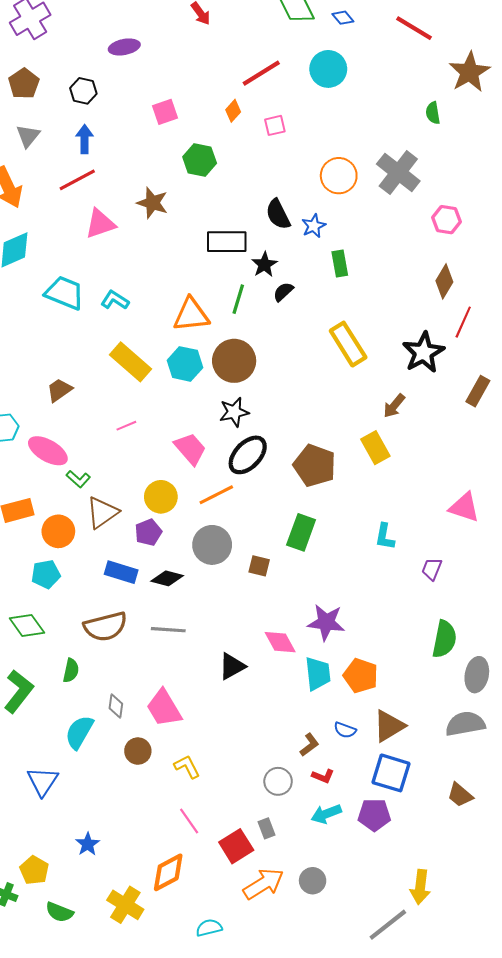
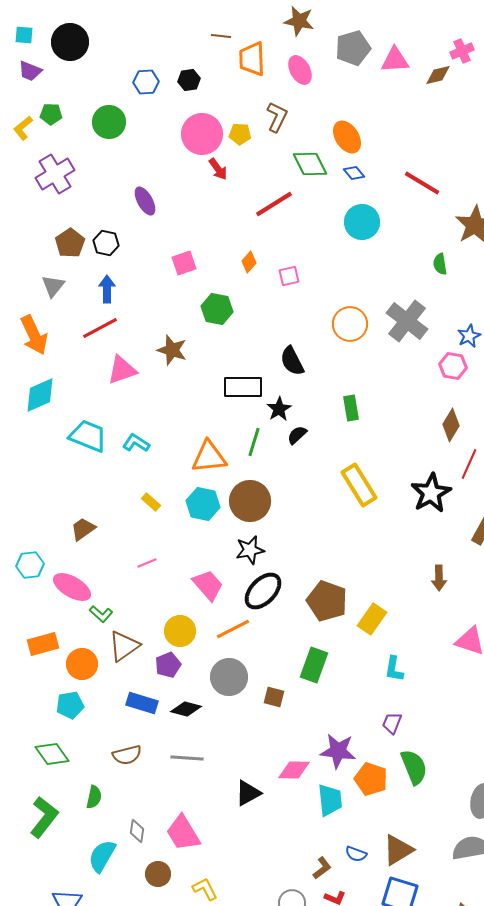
purple ellipse: (124, 47) -> (145, 201), turned 72
cyan circle: (328, 69) -> (362, 222), moved
red line: (261, 73) -> (274, 204), moved
brown pentagon: (24, 84) -> (70, 243), moved
blue star: (314, 226) -> (469, 336), moved
yellow rectangle: (131, 362) -> (151, 502), size x0.5
brown arrow: (394, 406) -> (439, 578), moved, turned -40
yellow rectangle: (375, 448) -> (372, 619), moved, turned 64
purple trapezoid: (432, 569) -> (392, 723), moved
brown semicircle: (105, 627) -> (127, 755), size x0.7
green semicircle: (444, 639) -> (414, 767), moved, turned -33
pink diamond: (280, 642) -> (294, 770), turned -60
orange pentagon: (361, 676) -> (371, 779), moved

